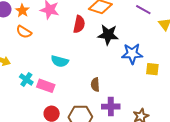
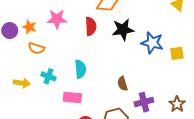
blue star: (132, 54) -> (152, 43), turned 30
cyan semicircle: (60, 61) -> (80, 69), turned -96
cyan cross: (26, 79) -> (48, 76), moved

